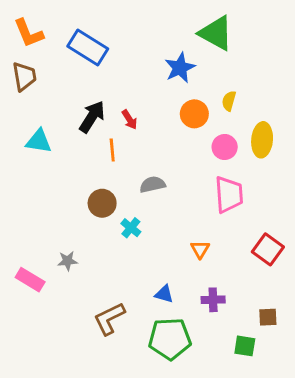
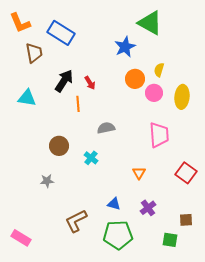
brown trapezoid: (24, 76) -> (34, 53), moved
pink circle: (225, 147) -> (154, 93), moved
brown circle: (102, 203) -> (59, 146), moved
pink rectangle: (30, 280) -> (21, 238), moved
purple cross: (213, 300) -> (148, 208), turned -35

